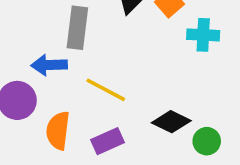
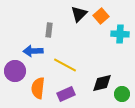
gray rectangle: (77, 28) -> (49, 30), size x0.6
black diamond: (171, 122) -> (102, 83), turned -40

